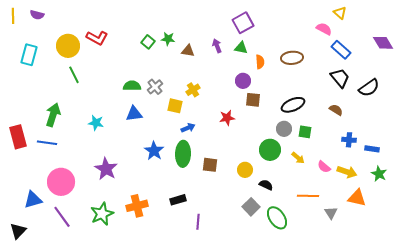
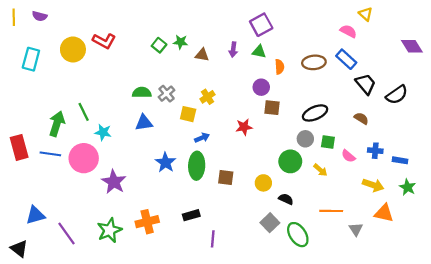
purple arrow: (217, 46) -> (233, 49), turned -152
blue rectangle: (341, 50) -> (346, 59), moved
green line: (74, 75) -> (84, 112), moved
pink semicircle: (324, 167) -> (348, 156), moved
pink circle: (61, 182) -> (84, 158), moved
black triangle: (18, 231) -> (19, 249), turned -36

